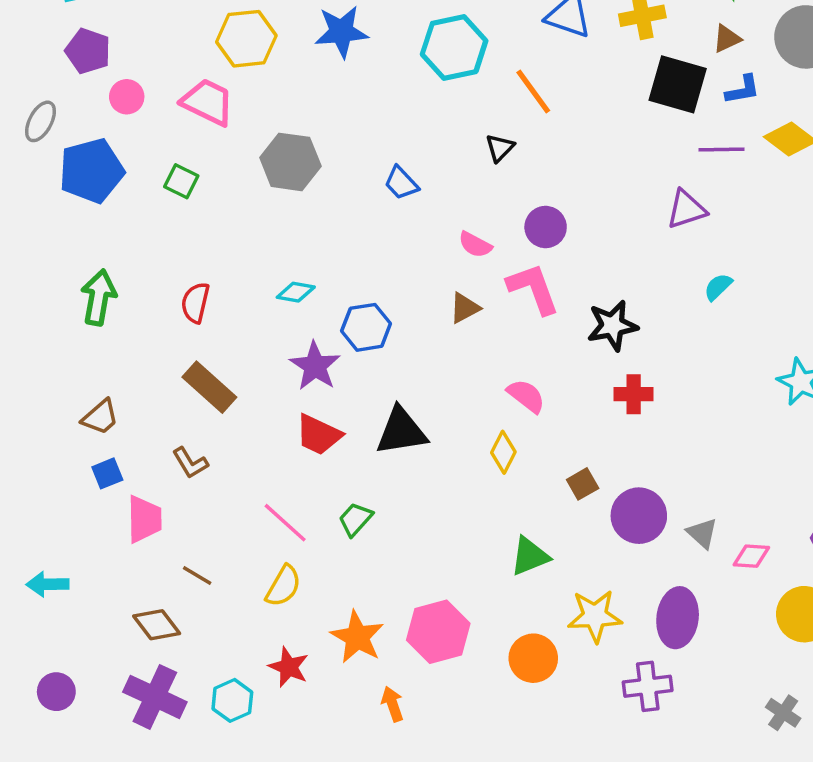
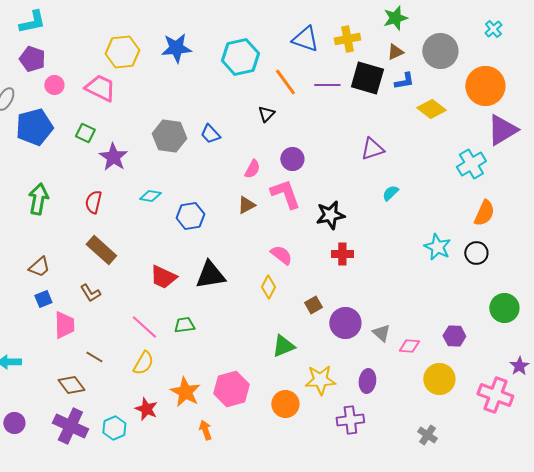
purple line: (722, 150) -> (327, 85), moved
gray hexagon: (290, 162) -> (169, 136), moved
pink semicircle: (475, 245) -> (252, 169), turned -90
purple star: (315, 366) -> (113, 157), moved
green trapezoid: (355, 519) -> (184, 325), turned 40
purple ellipse: (678, 618) -> (367, 381), size x0.7

